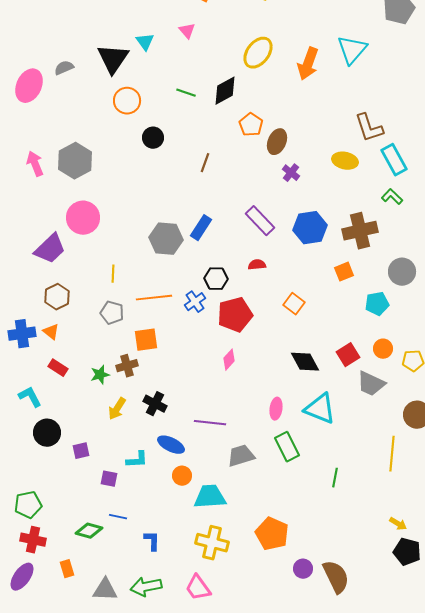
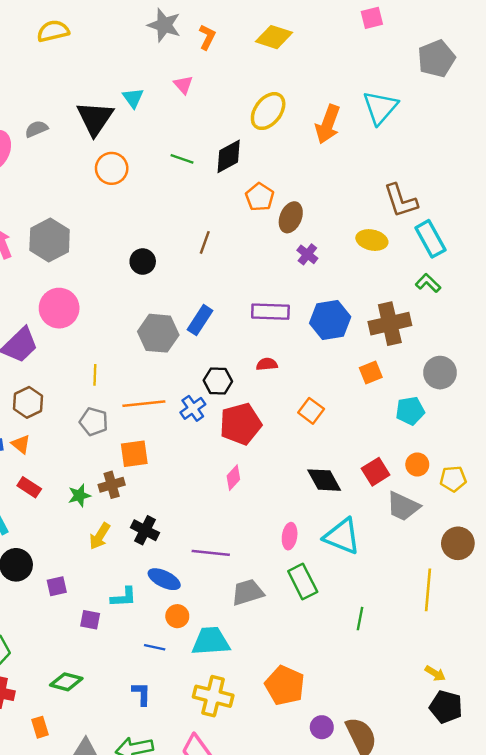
black circle: (153, 138) -> (143, 262), moved
purple rectangle: (260, 221) -> (270, 312), turned -44
blue line: (118, 517) -> (155, 647), moved

